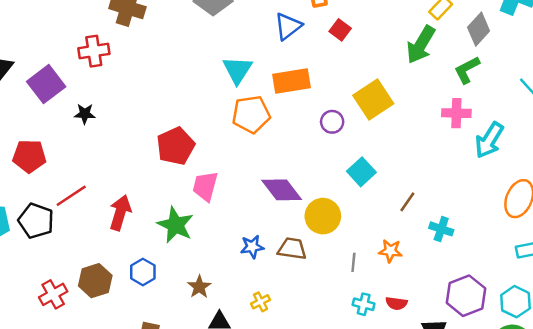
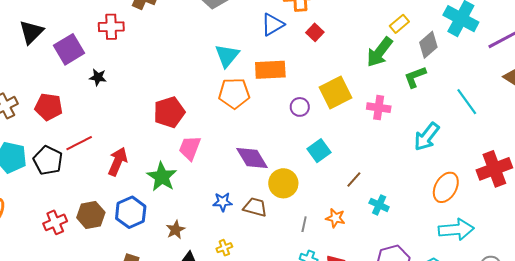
pink cross: (456, 113) -> (379, 108), moved
blue hexagon: (143, 272) -> (131, 212), size x1.4

